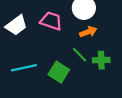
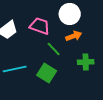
green line: (79, 55) -> (54, 49), moved

